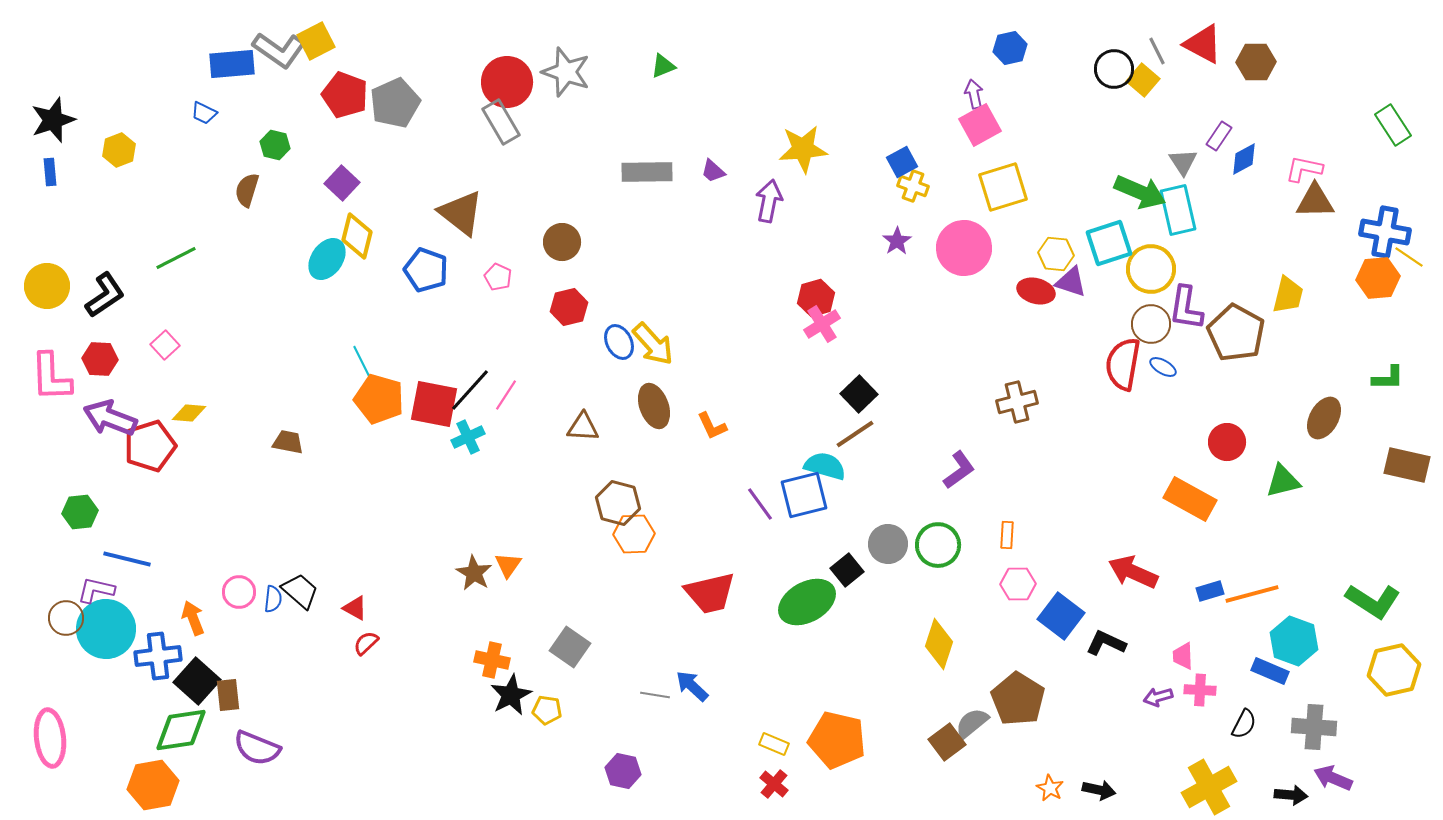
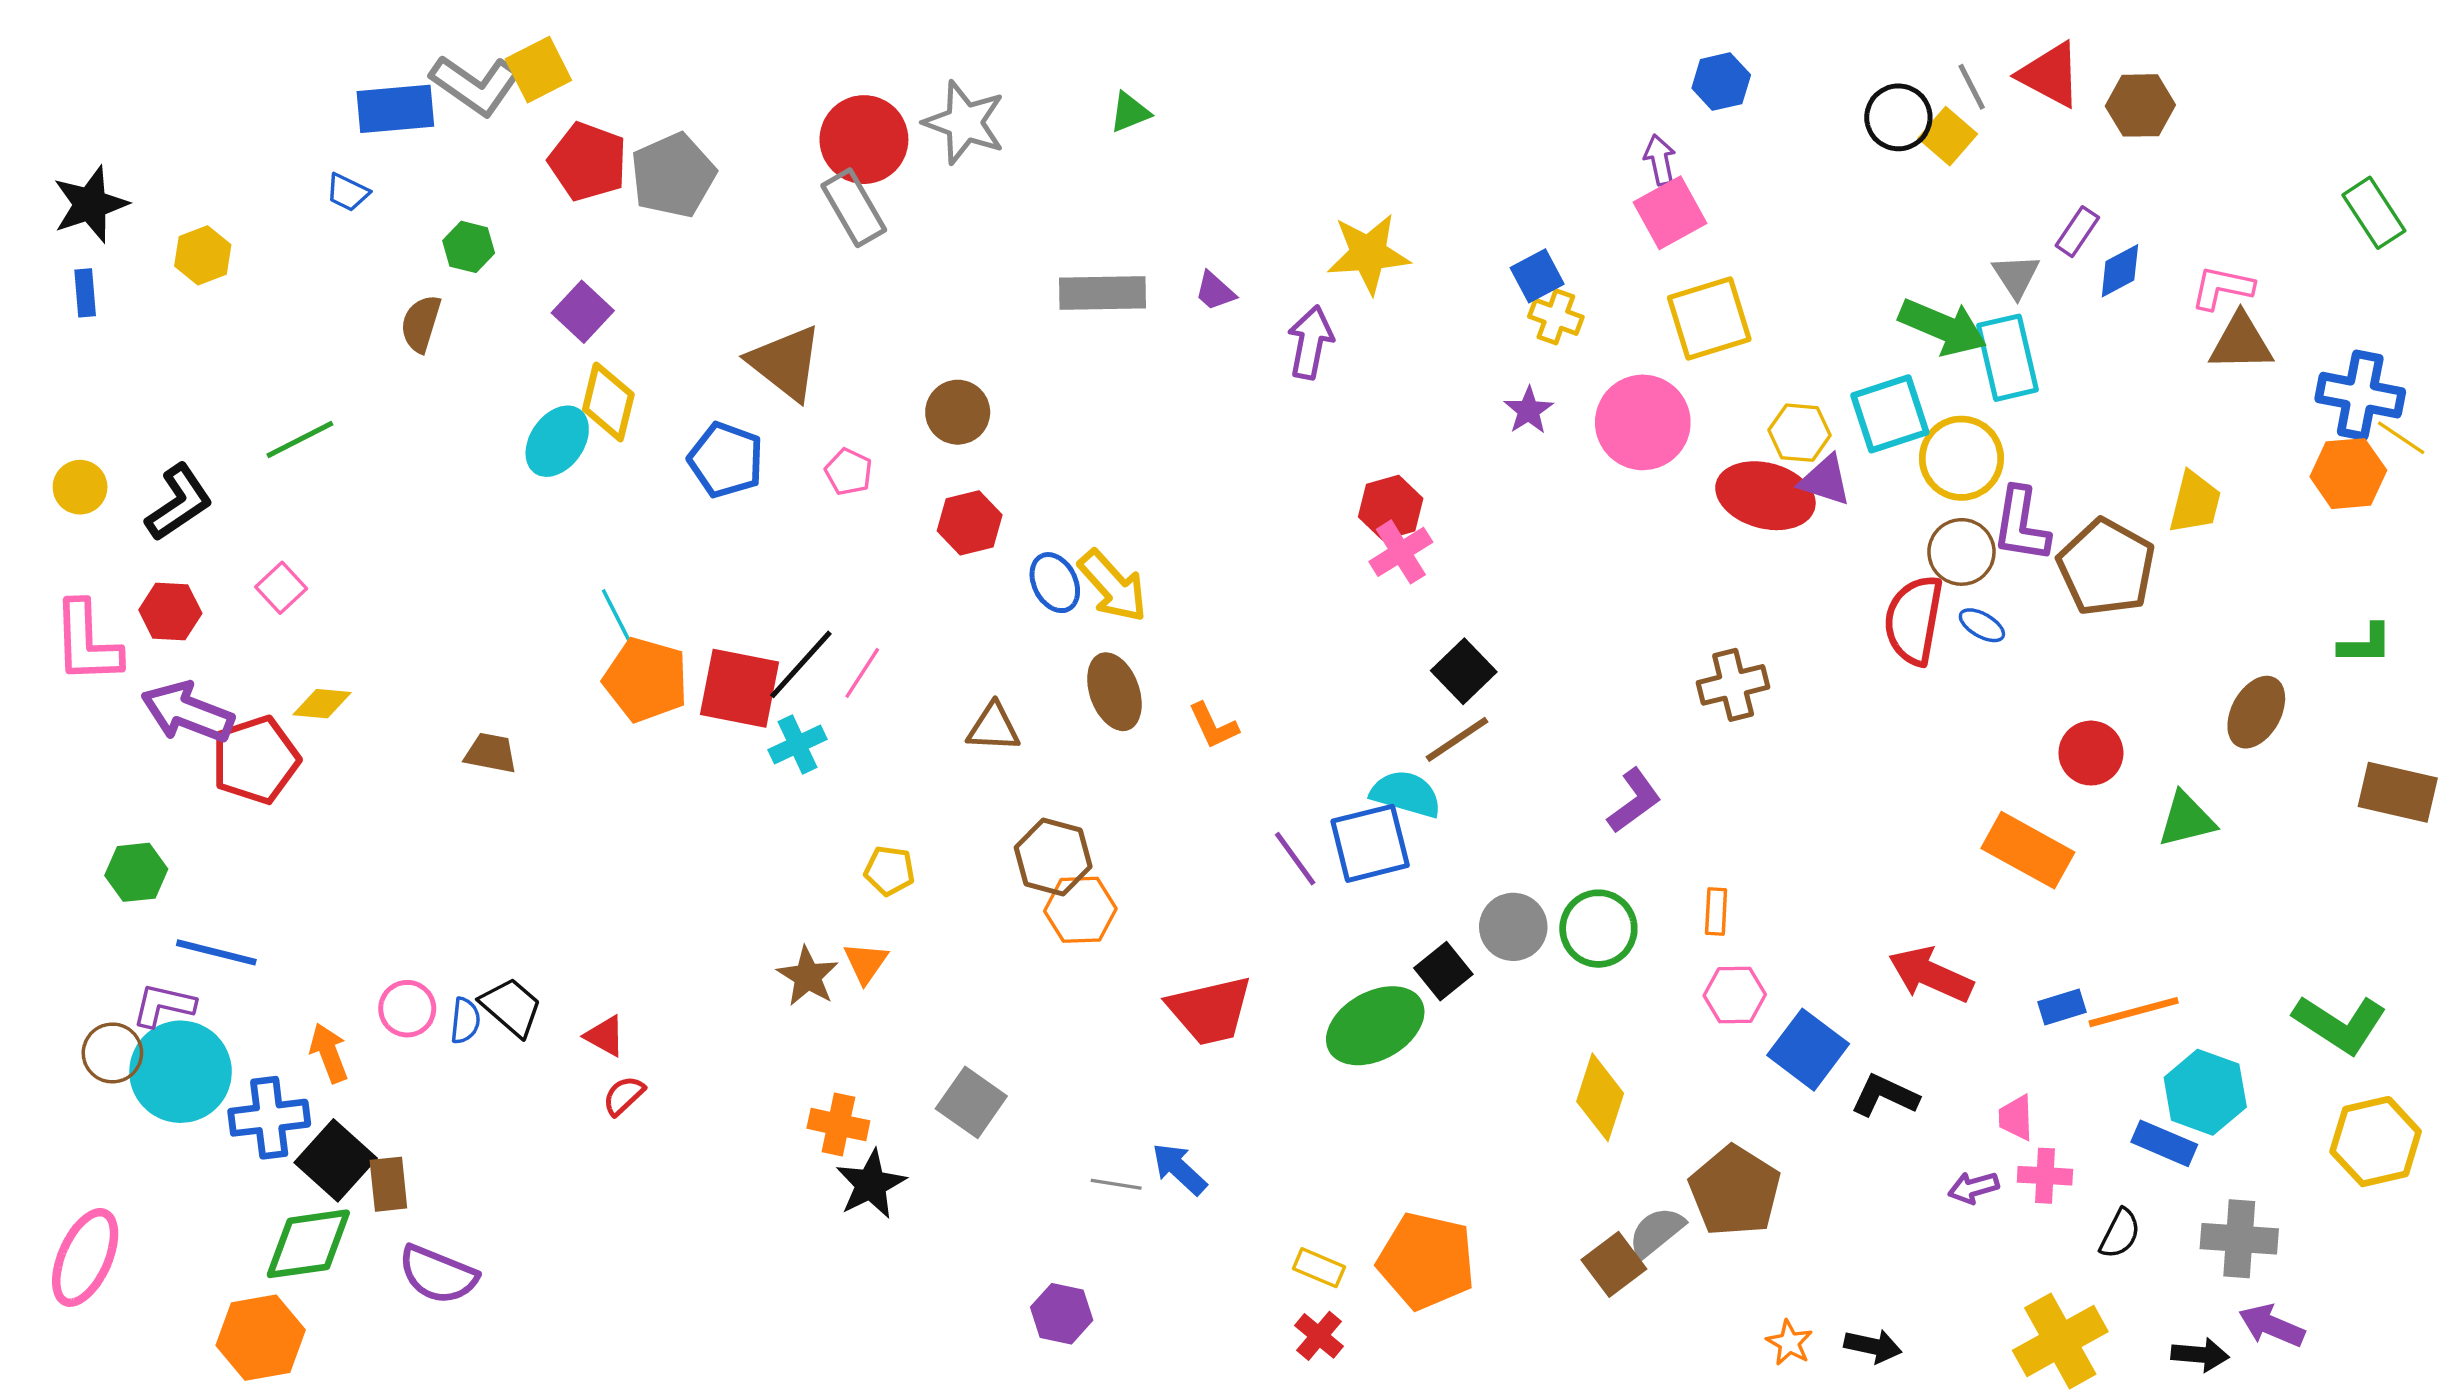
yellow circle: (47, 286) -> (80, 487), size x0.7
red ellipse: (1036, 291) -> (1765, 496), size x1.5
yellow pentagon: (547, 710) -> (890, 871), moved
pink ellipse: (50, 738) -> (85, 1257), turned 30

